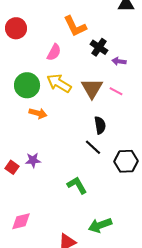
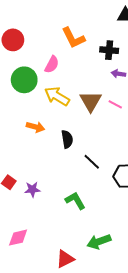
black cross: (99, 47) -> (109, 50), moved, turned -30
green circle: (27, 85) -> (24, 80), moved
black semicircle: (100, 125) -> (67, 139), moved
purple star: (33, 160) -> (32, 189), moved

